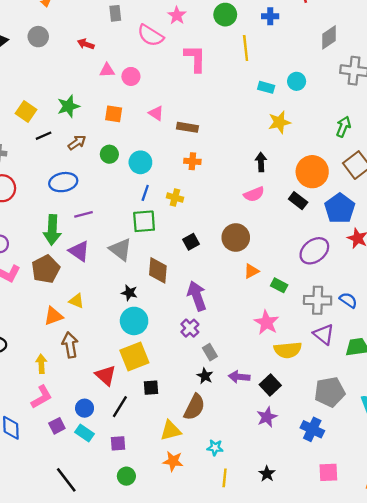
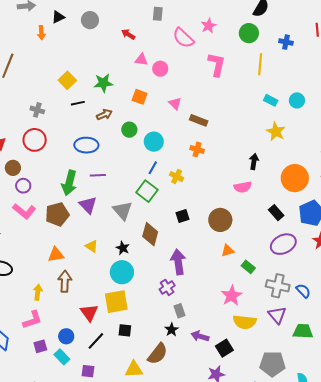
yellow star: (279, 122) -> (276, 132), turned 30
black rectangle: (298, 201) -> (276, 213), moved
green square: (144, 221) -> (147, 191), turned 30
yellow triangle: (76, 301) -> (92, 246), moved

